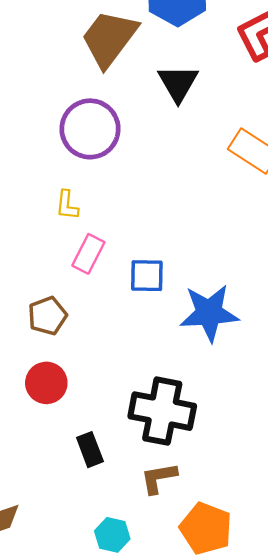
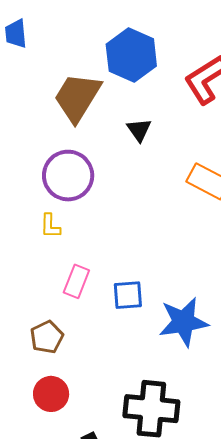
black triangle: (178, 83) -> (139, 130), size x0.7
yellow L-shape: (67, 205) -> (50, 226), moved

